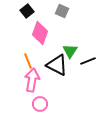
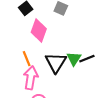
green triangle: (70, 51) -> (74, 59), moved
black triangle: (57, 65) -> (56, 63), turned 35

